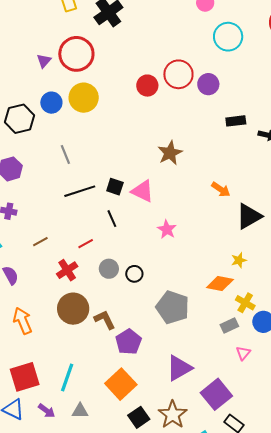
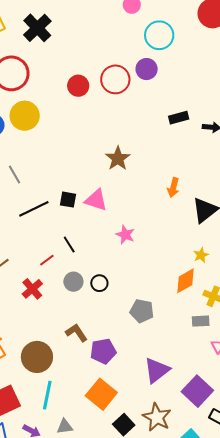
purple circle: (208, 84) -> (147, 69), moved
red circle: (147, 86) -> (78, 86), moved
orange arrow: (221, 189) -> (173, 188), turned 78
black line: (112, 219) -> (69, 245), moved
orange diamond: (220, 283) -> (185, 281), turned -32
gray pentagon: (173, 307) -> (142, 311), size x0.7
brown circle: (73, 309) -> (37, 357), moved
gray rectangle: (229, 326) -> (201, 321), turned 30
purple pentagon: (129, 342) -> (103, 351), turned 30

